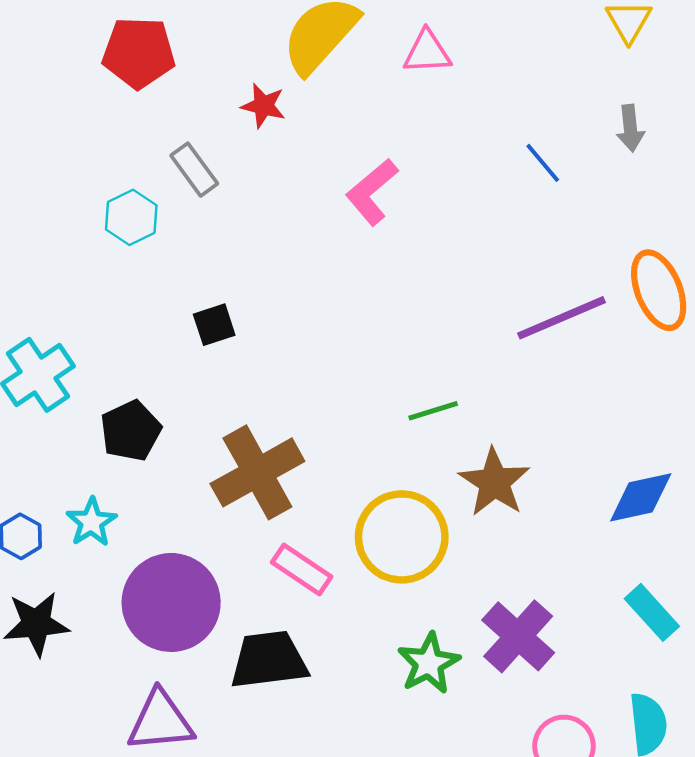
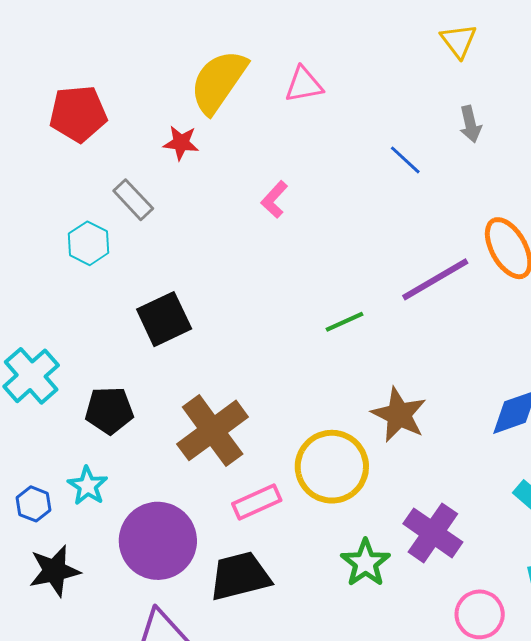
pink L-shape: (372, 192) -> (274, 200), size x0.7
black square: (214, 325) -> (164, 319), size x1.6
green line: (433, 411) -> (345, 322), moved
black pentagon: (131, 431) -> (109, 410), turned 30
pink rectangle: (302, 569) -> (257, 502), turned -51

